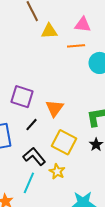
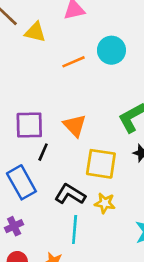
yellow triangle: (49, 31) -> (35, 32), turned 36
orange line: (76, 46) -> (73, 62), moved
black line: (31, 125) -> (43, 152), moved

